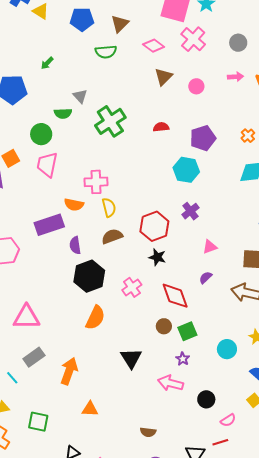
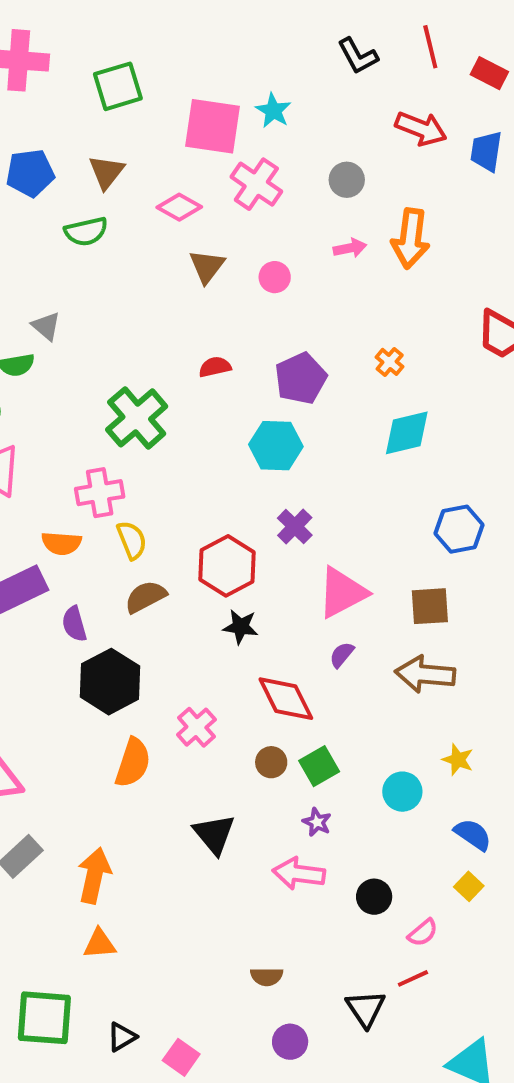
green cross: (110, 121) -> (137, 418), moved
pink triangle: (210, 247) -> (342, 593), size x1.8
pink cross: (132, 287) -> (196, 727), moved
orange triangle: (90, 409) -> (100, 944), moved
green square: (38, 422) -> (44, 1018), moved, size x1.4

